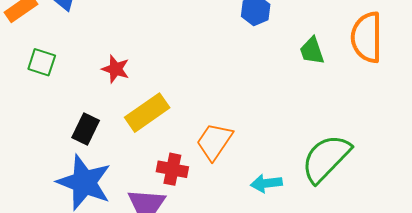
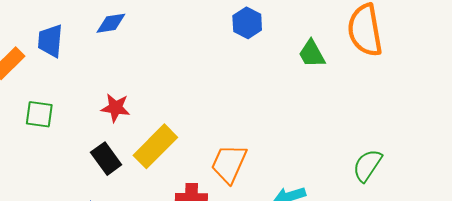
black rectangle: (86, 129) -> (106, 159), moved, turned -52
green semicircle: (326, 158) -> (367, 165), moved, size x0.6

